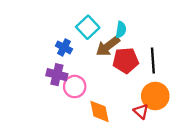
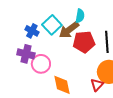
cyan square: (88, 27) -> (52, 25), moved
red triangle: (141, 111) -> (97, 85), turned 32

